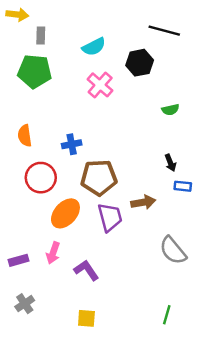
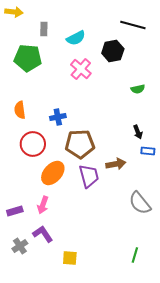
gray rectangle: (41, 36) -> (44, 29), moved
purple L-shape: (86, 270) -> (43, 234), moved

